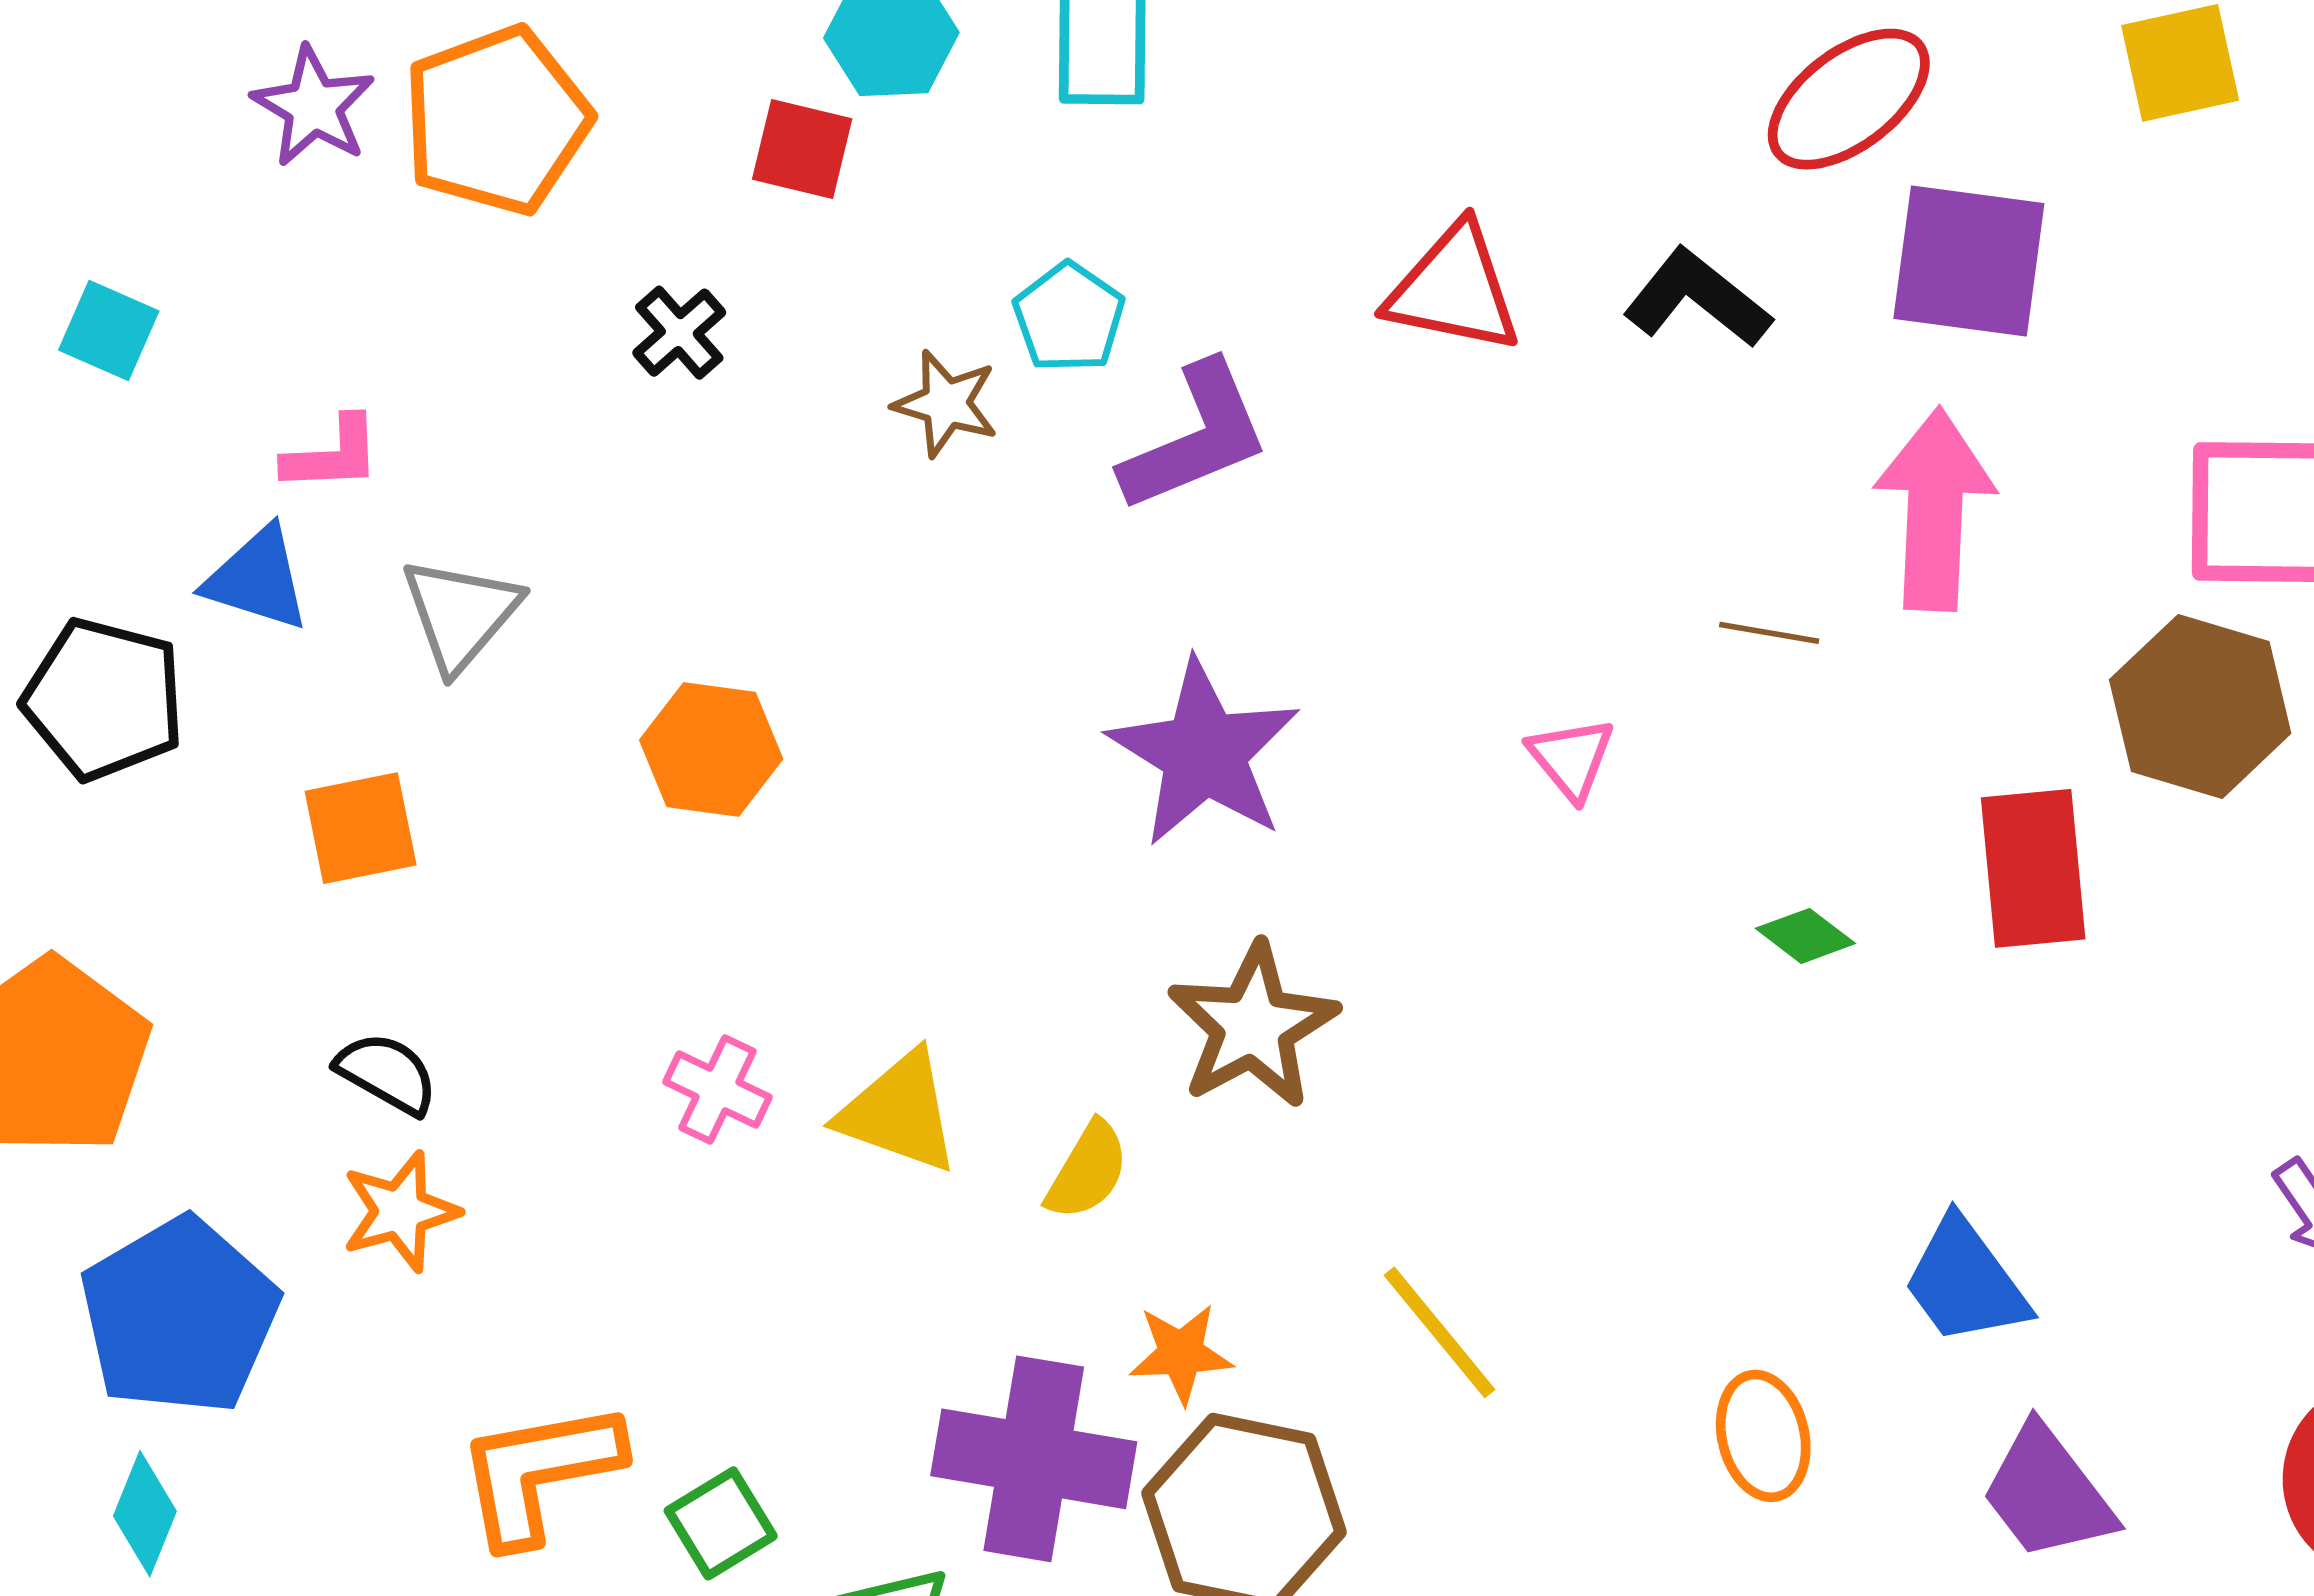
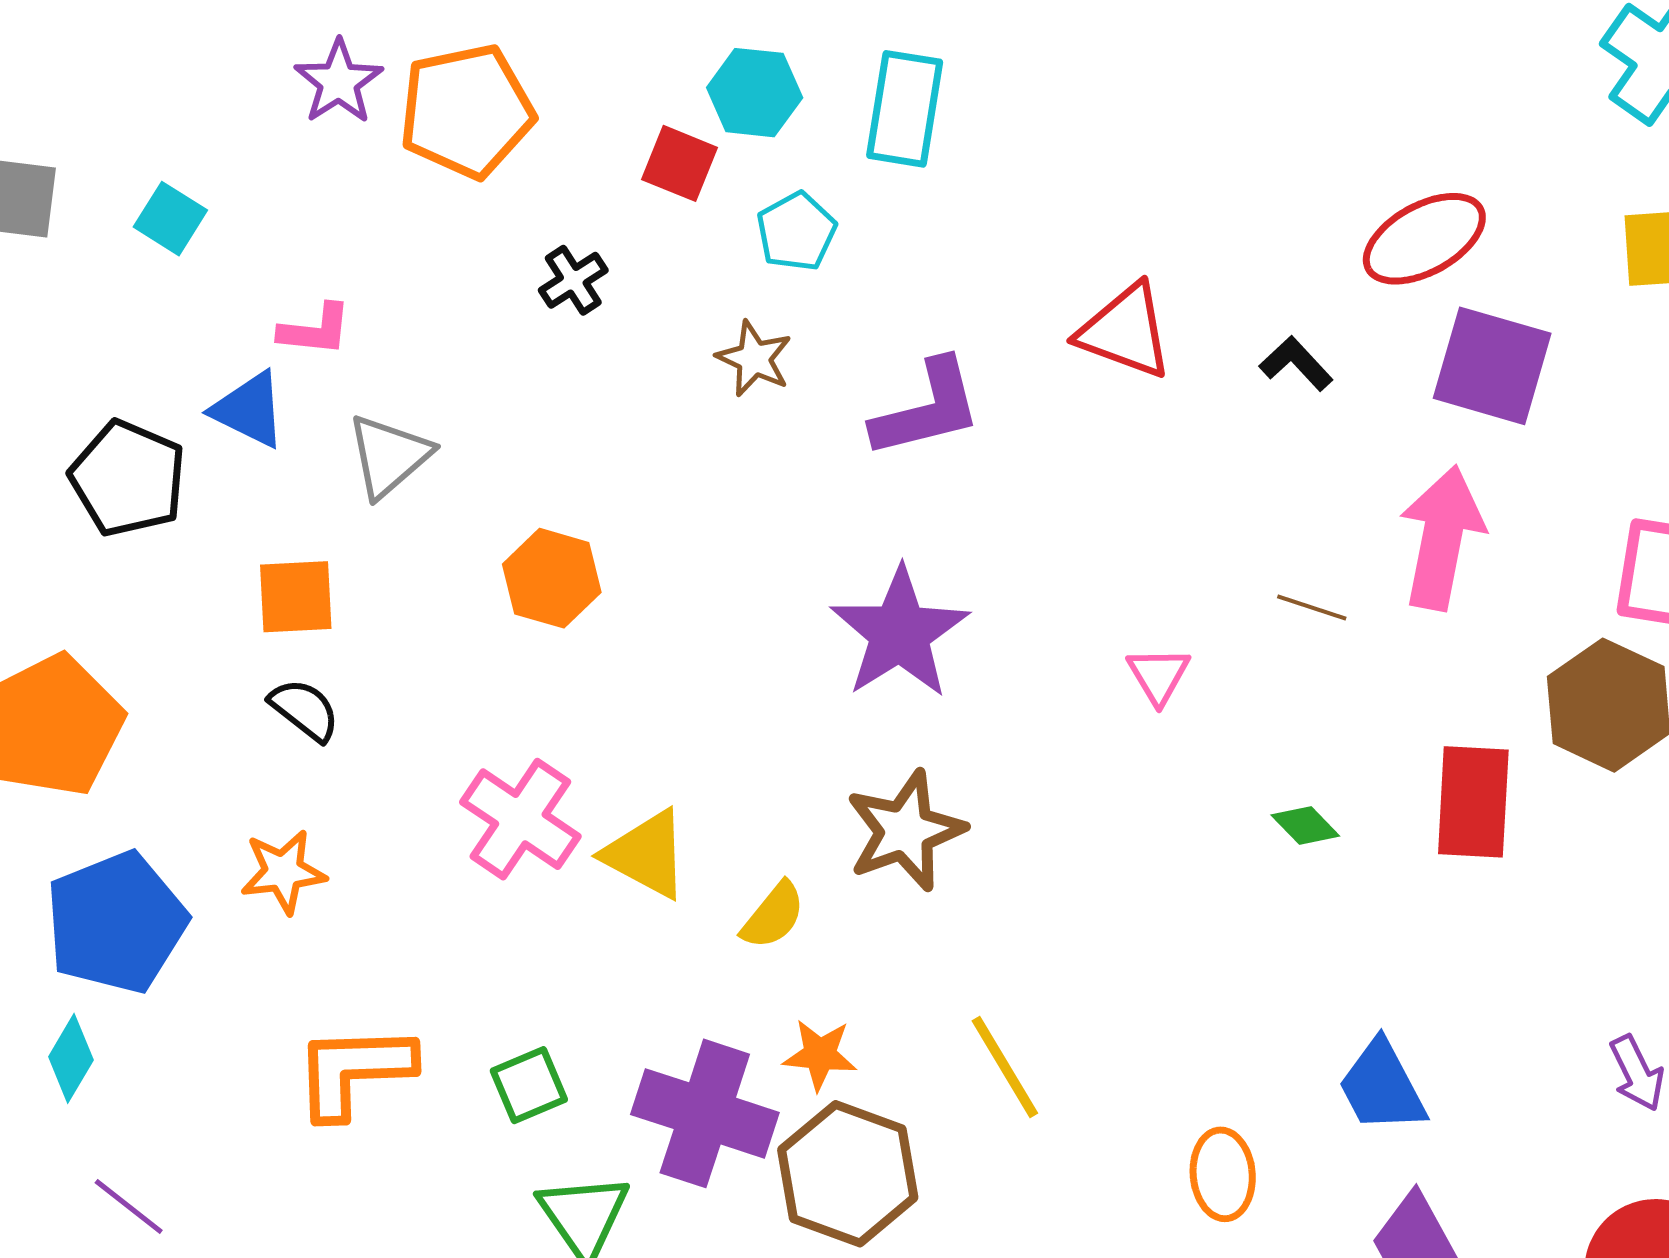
black L-shape: (1697, 298) -> (1296, 364), size x0.7
cyan pentagon: (1069, 318) -> (796, 232), moved
black semicircle: (387, 1073) -> (305, 710), moved
pink cross: (717, 1090) -> (520, 819), size x1.6
green square: (721, 1523) -> (529, 1085), moved

